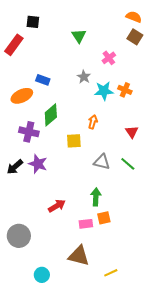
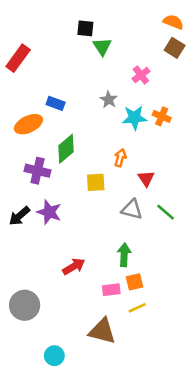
black square: (33, 22) -> (85, 28), moved
red triangle: (132, 132) -> (146, 178), moved
yellow line: (111, 273) -> (137, 308), moved

